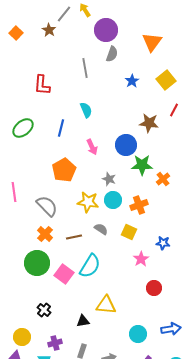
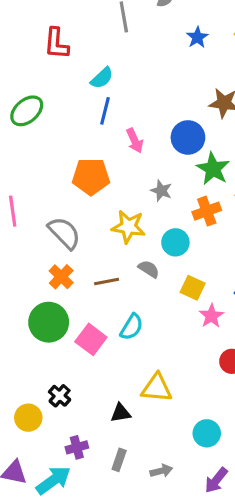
cyan semicircle: (86, 110) -> (102, 78), moved, turned 70
blue line: (61, 128) -> (105, 111), moved
green star: (142, 165) -> (213, 169), turned 30
orange pentagon: (64, 170) -> (91, 177), turned 30
cyan circle: (113, 200) -> (175, 242), moved
orange cross: (139, 205) -> (207, 211), moved
yellow square: (129, 232) -> (193, 288), moved
cyan semicircle: (90, 266) -> (132, 327), size x0.7
yellow circle: (22, 337) -> (28, 418), moved

